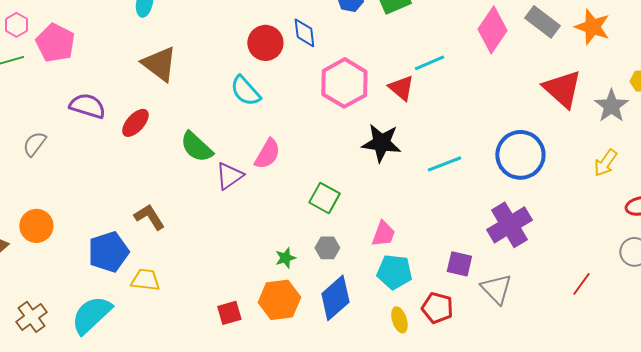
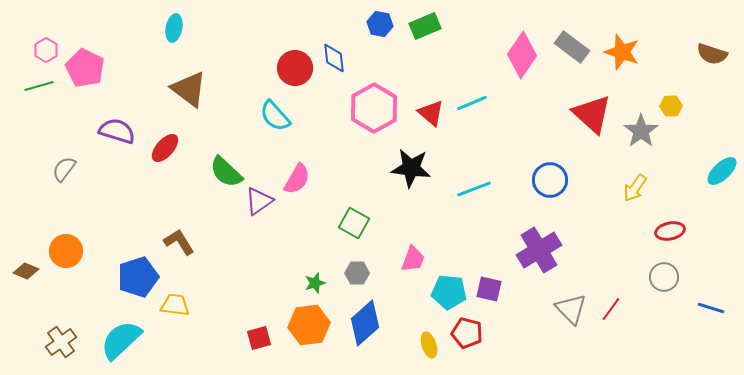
cyan line: (429, 63) -> (472, 103), moved
blue circle: (520, 155) -> (550, 180), size x0.7
cyan pentagon: (394, 272) -> (449, 292), moved
gray triangle: (496, 289) -> (571, 309), moved

